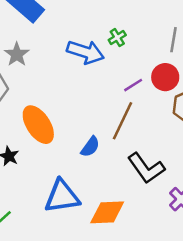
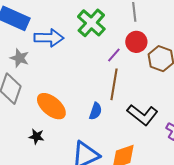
green cross: (117, 38) -> (91, 23), size x2.0
blue arrow: (85, 52) -> (49, 38), moved

